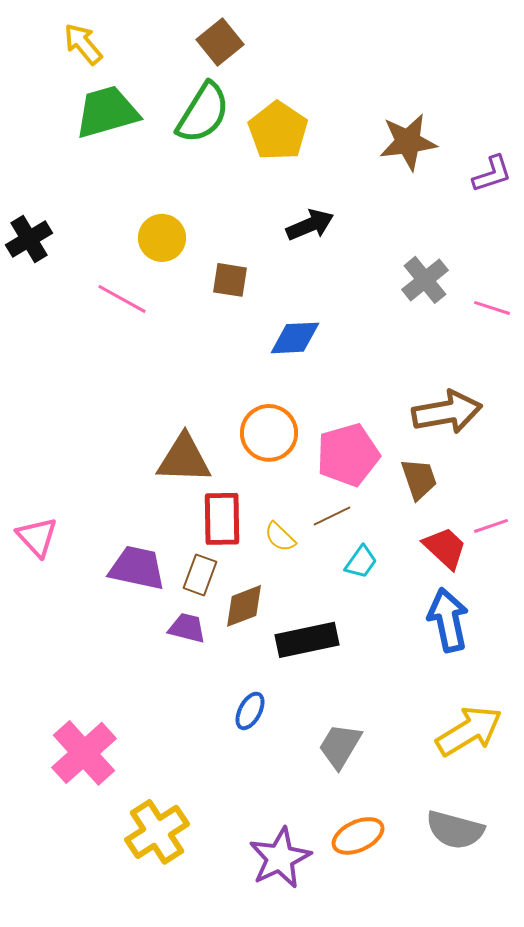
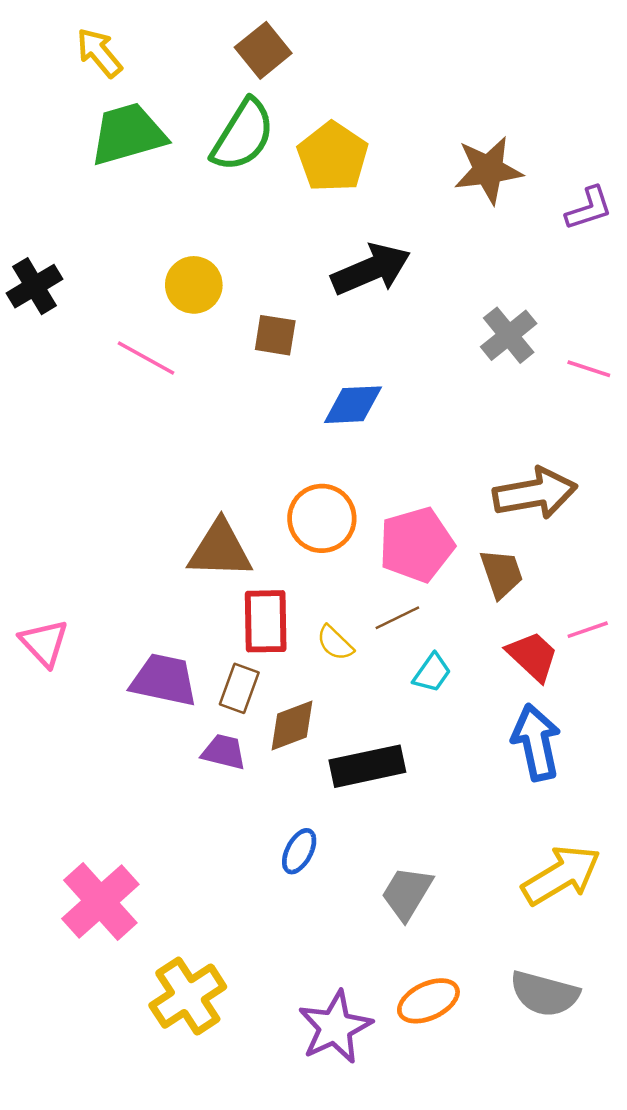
black arrow: (310, 225) -> (371, 269), size x1.4

